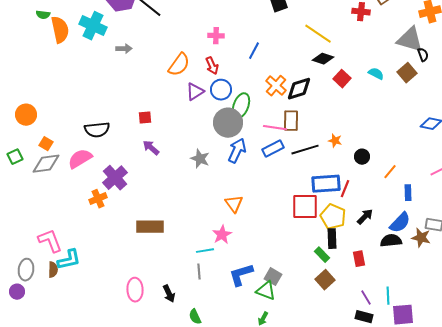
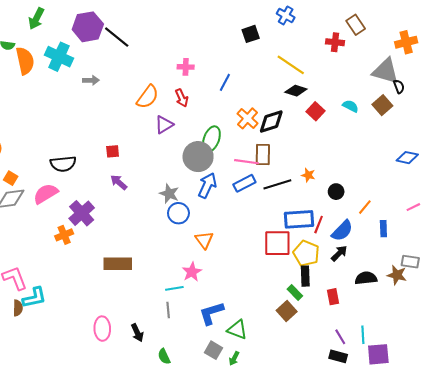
blue circle: (221, 90) -> (178, 213), moved
blue semicircle: (400, 223) -> (342, 231), moved
gray square: (273, 277) -> (214, 350), moved
brown square: (325, 280) -> (287, 311), moved

